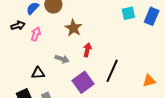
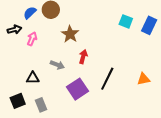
cyan square: (128, 13) -> (126, 21), turned 32
orange triangle: (149, 81) -> (144, 79), moved

